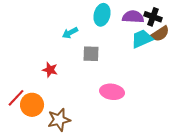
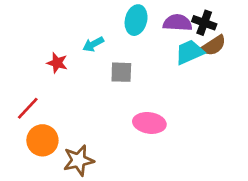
red star: (50, 70) -> (57, 63), moved
red line: (16, 98) -> (28, 108), moved

